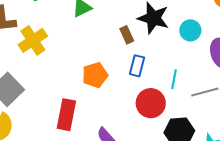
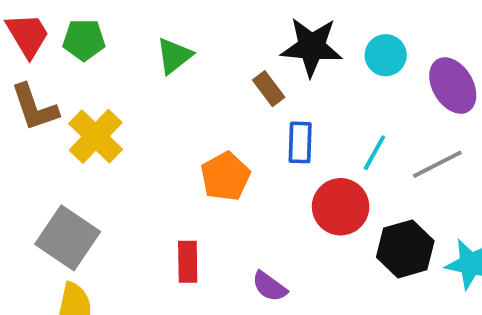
cyan line: (174, 79) -> (374, 153), turned 30
red rectangle: (66, 115) -> (188, 262), size x0.7

